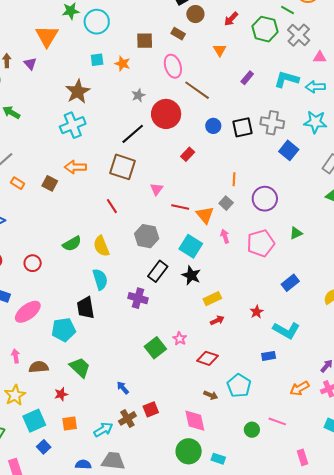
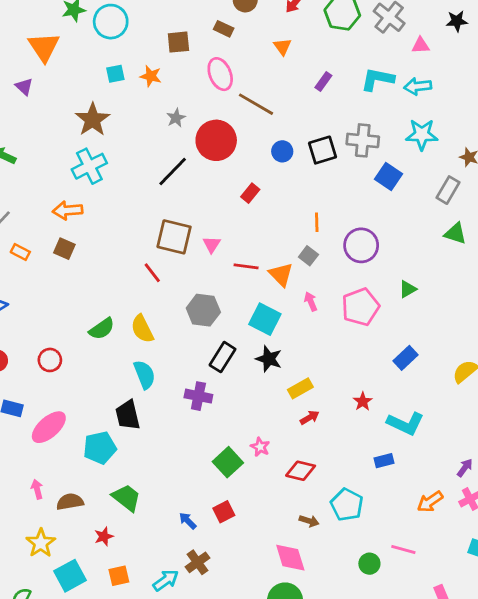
orange arrow: (75, 167) -> (68, 210), moved
brown square: (123, 167) -> (174, 237), moved
red square: (151, 409) -> (224, 512), moved

